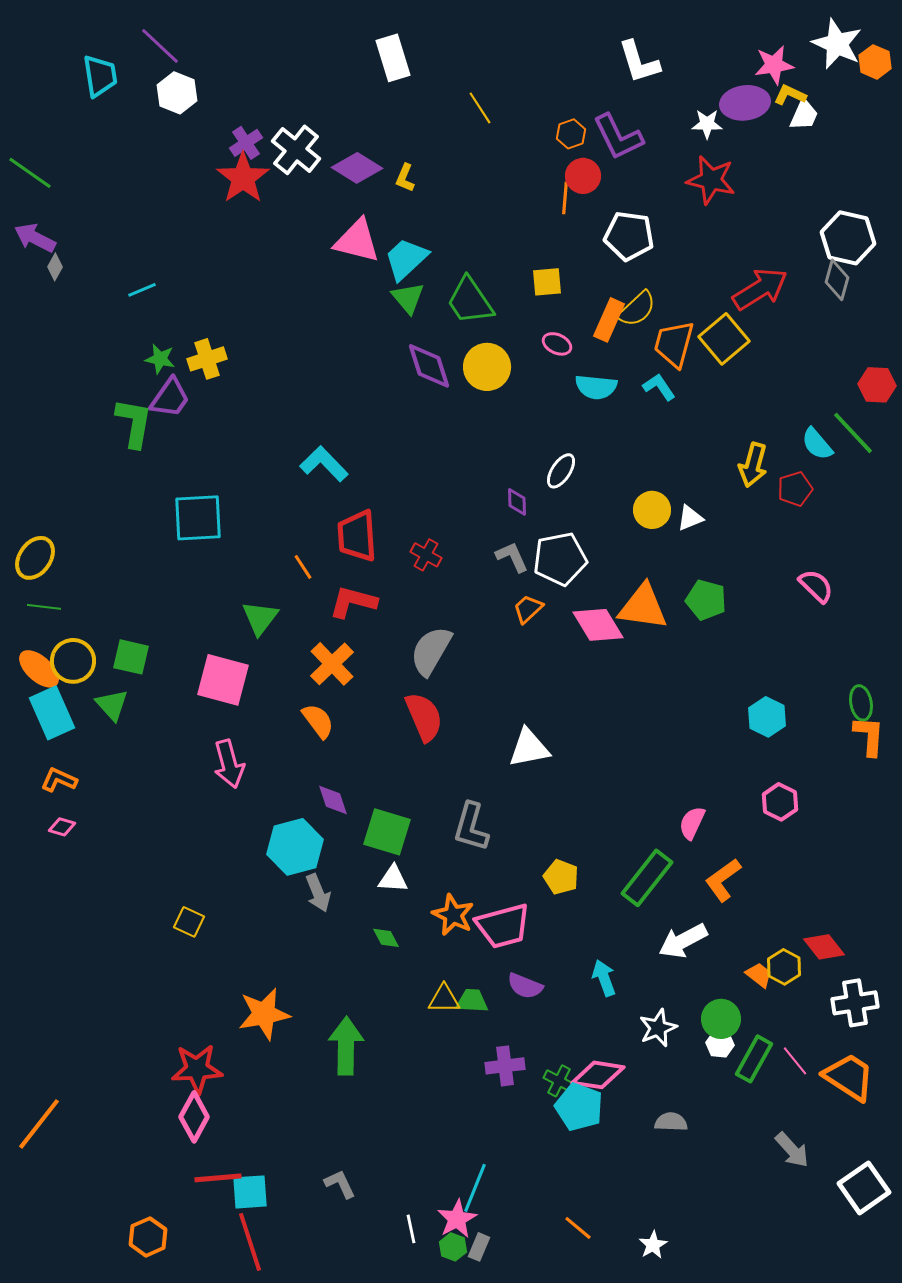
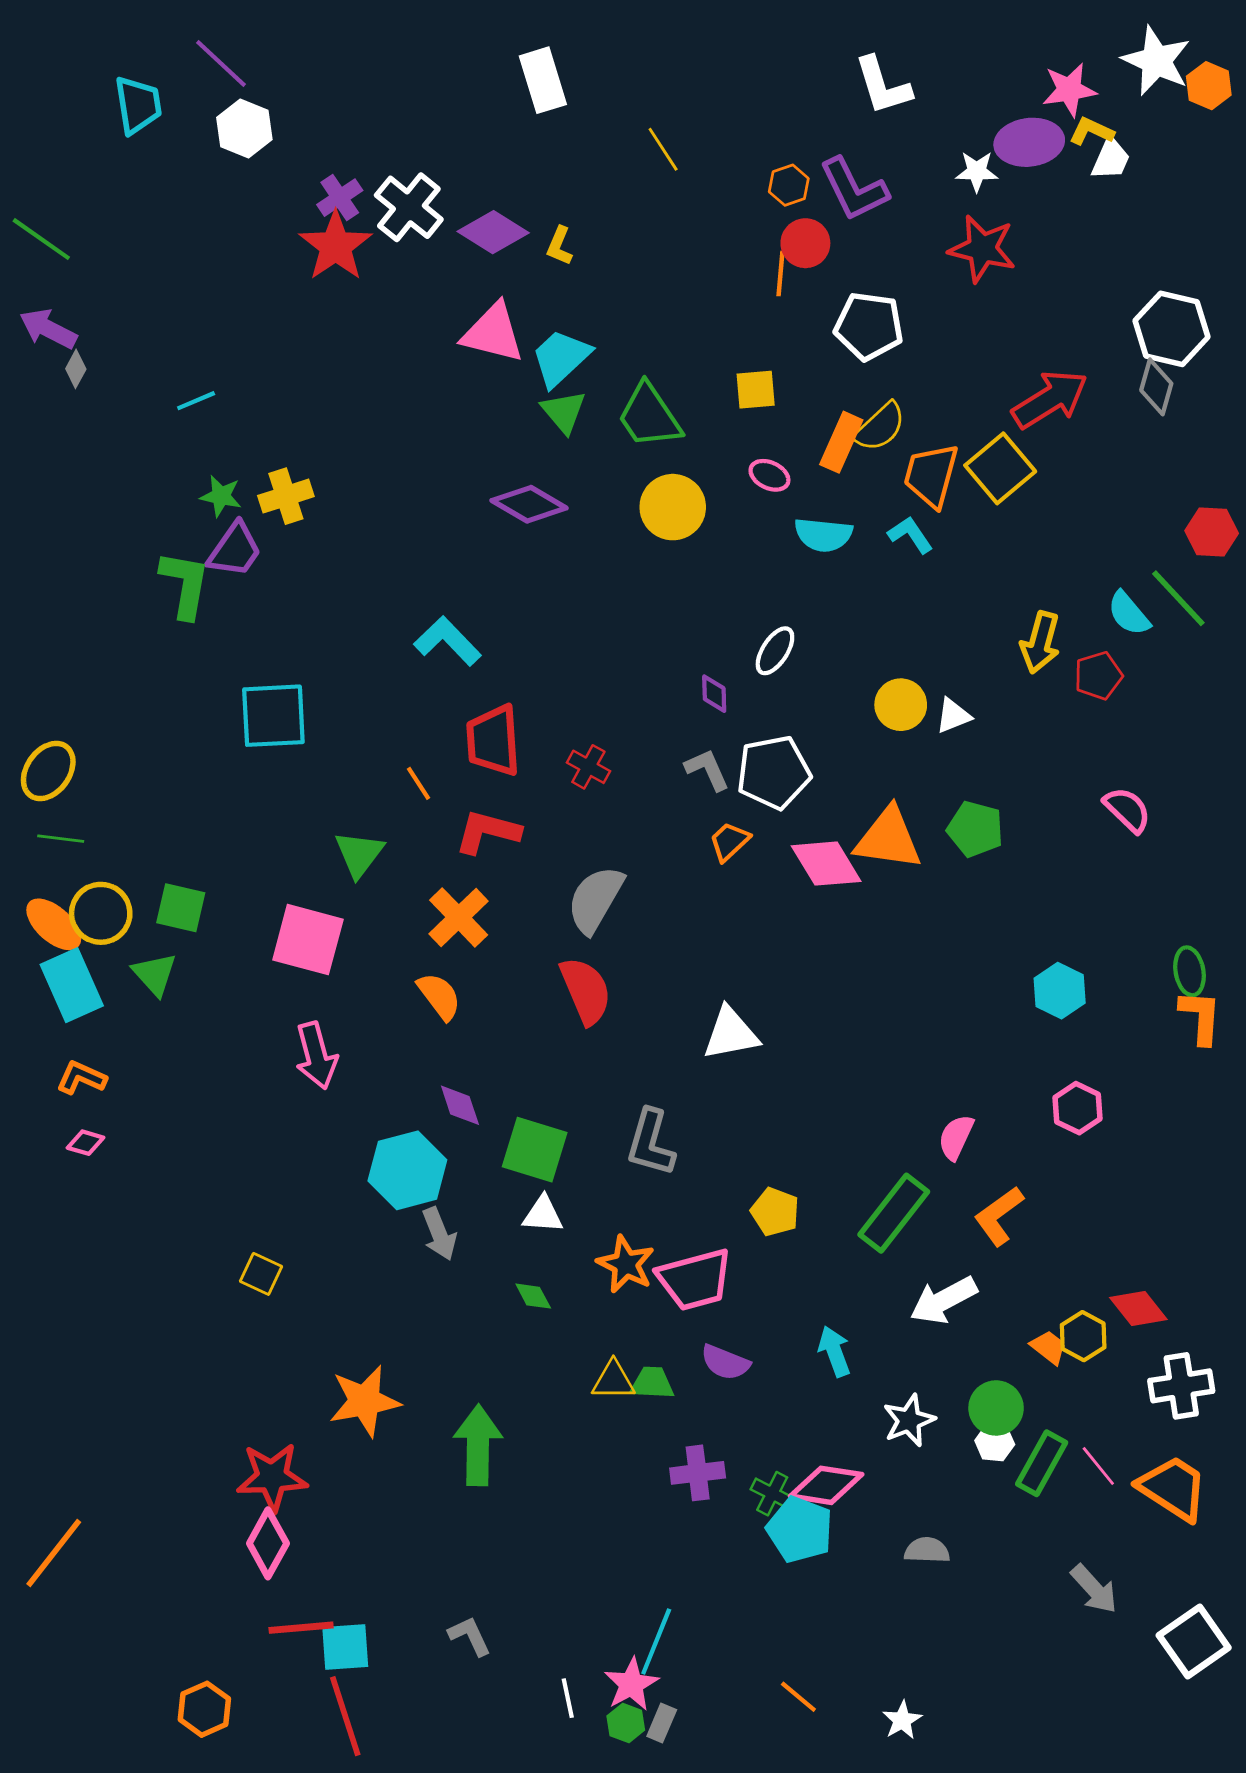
purple diamond: (429, 366) -> (529, 504), moved, turned -42

